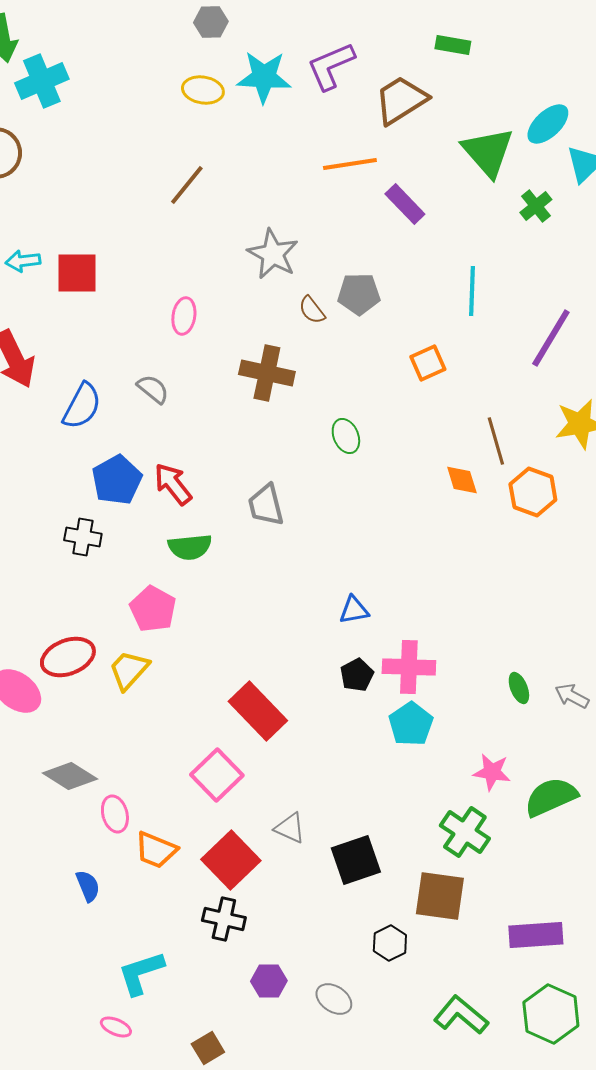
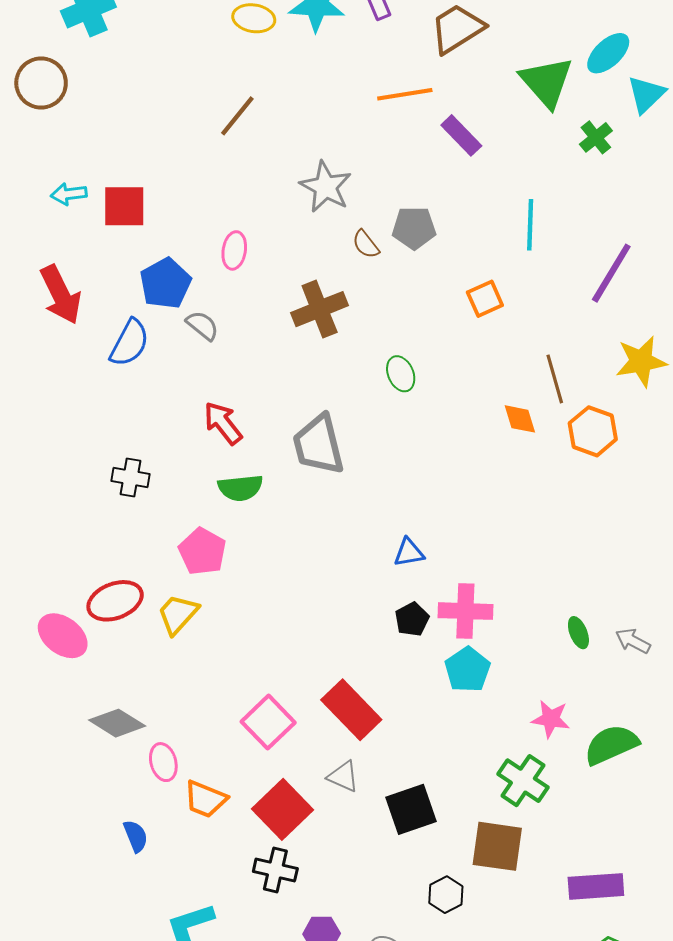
brown cross: (267, 373) -> (320, 309), turned -34
blue pentagon: (117, 480) -> (165, 283), moved
gray trapezoid: (266, 505) -> (318, 445), size x1.4
red rectangle: (258, 711) -> (351, 710), moved

